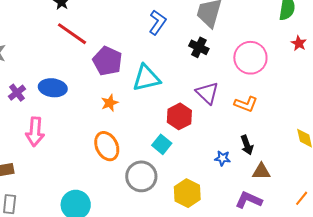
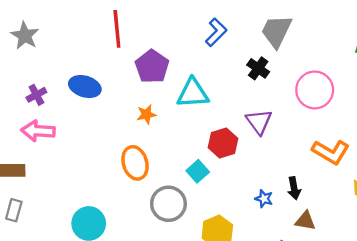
red line: (72, 34) -> (117, 29), turned 40
purple cross: (17, 93) -> (36, 95), moved
orange L-shape: (246, 104) -> (331, 152), moved, size x1.4
pink arrow: (35, 132) -> (38, 131), moved, turned 80

